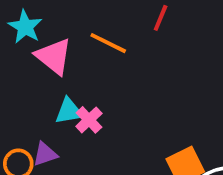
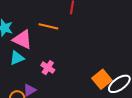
cyan triangle: (69, 111) -> (17, 58), moved

